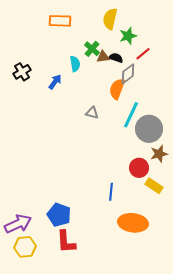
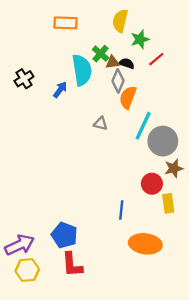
cyan semicircle: (75, 64) -> (82, 70), size x1.8
gray diamond: (128, 74) -> (118, 81), moved, turned -30
yellow rectangle: (154, 186) -> (168, 203), turned 48

